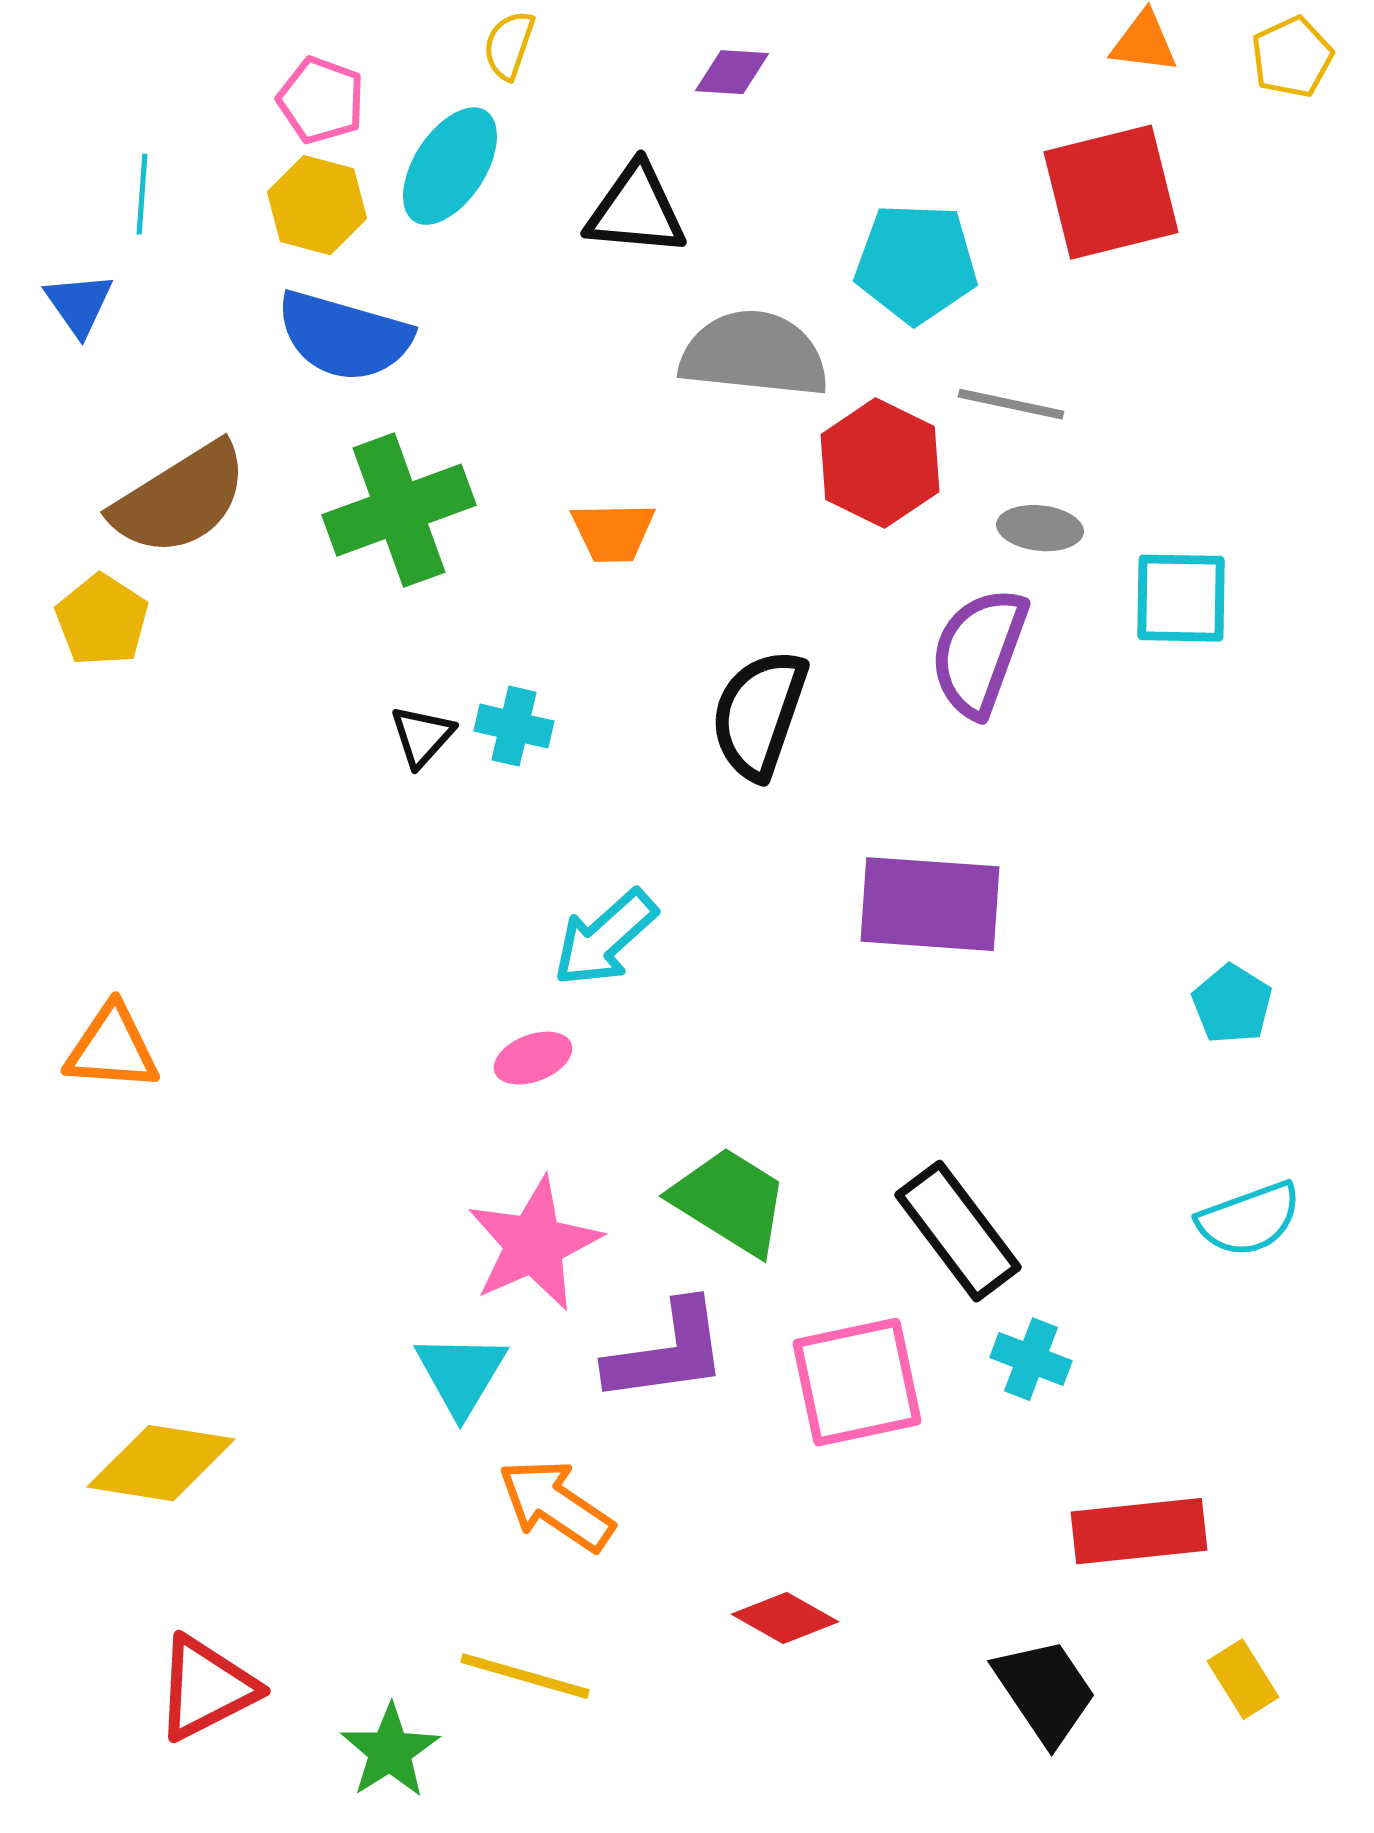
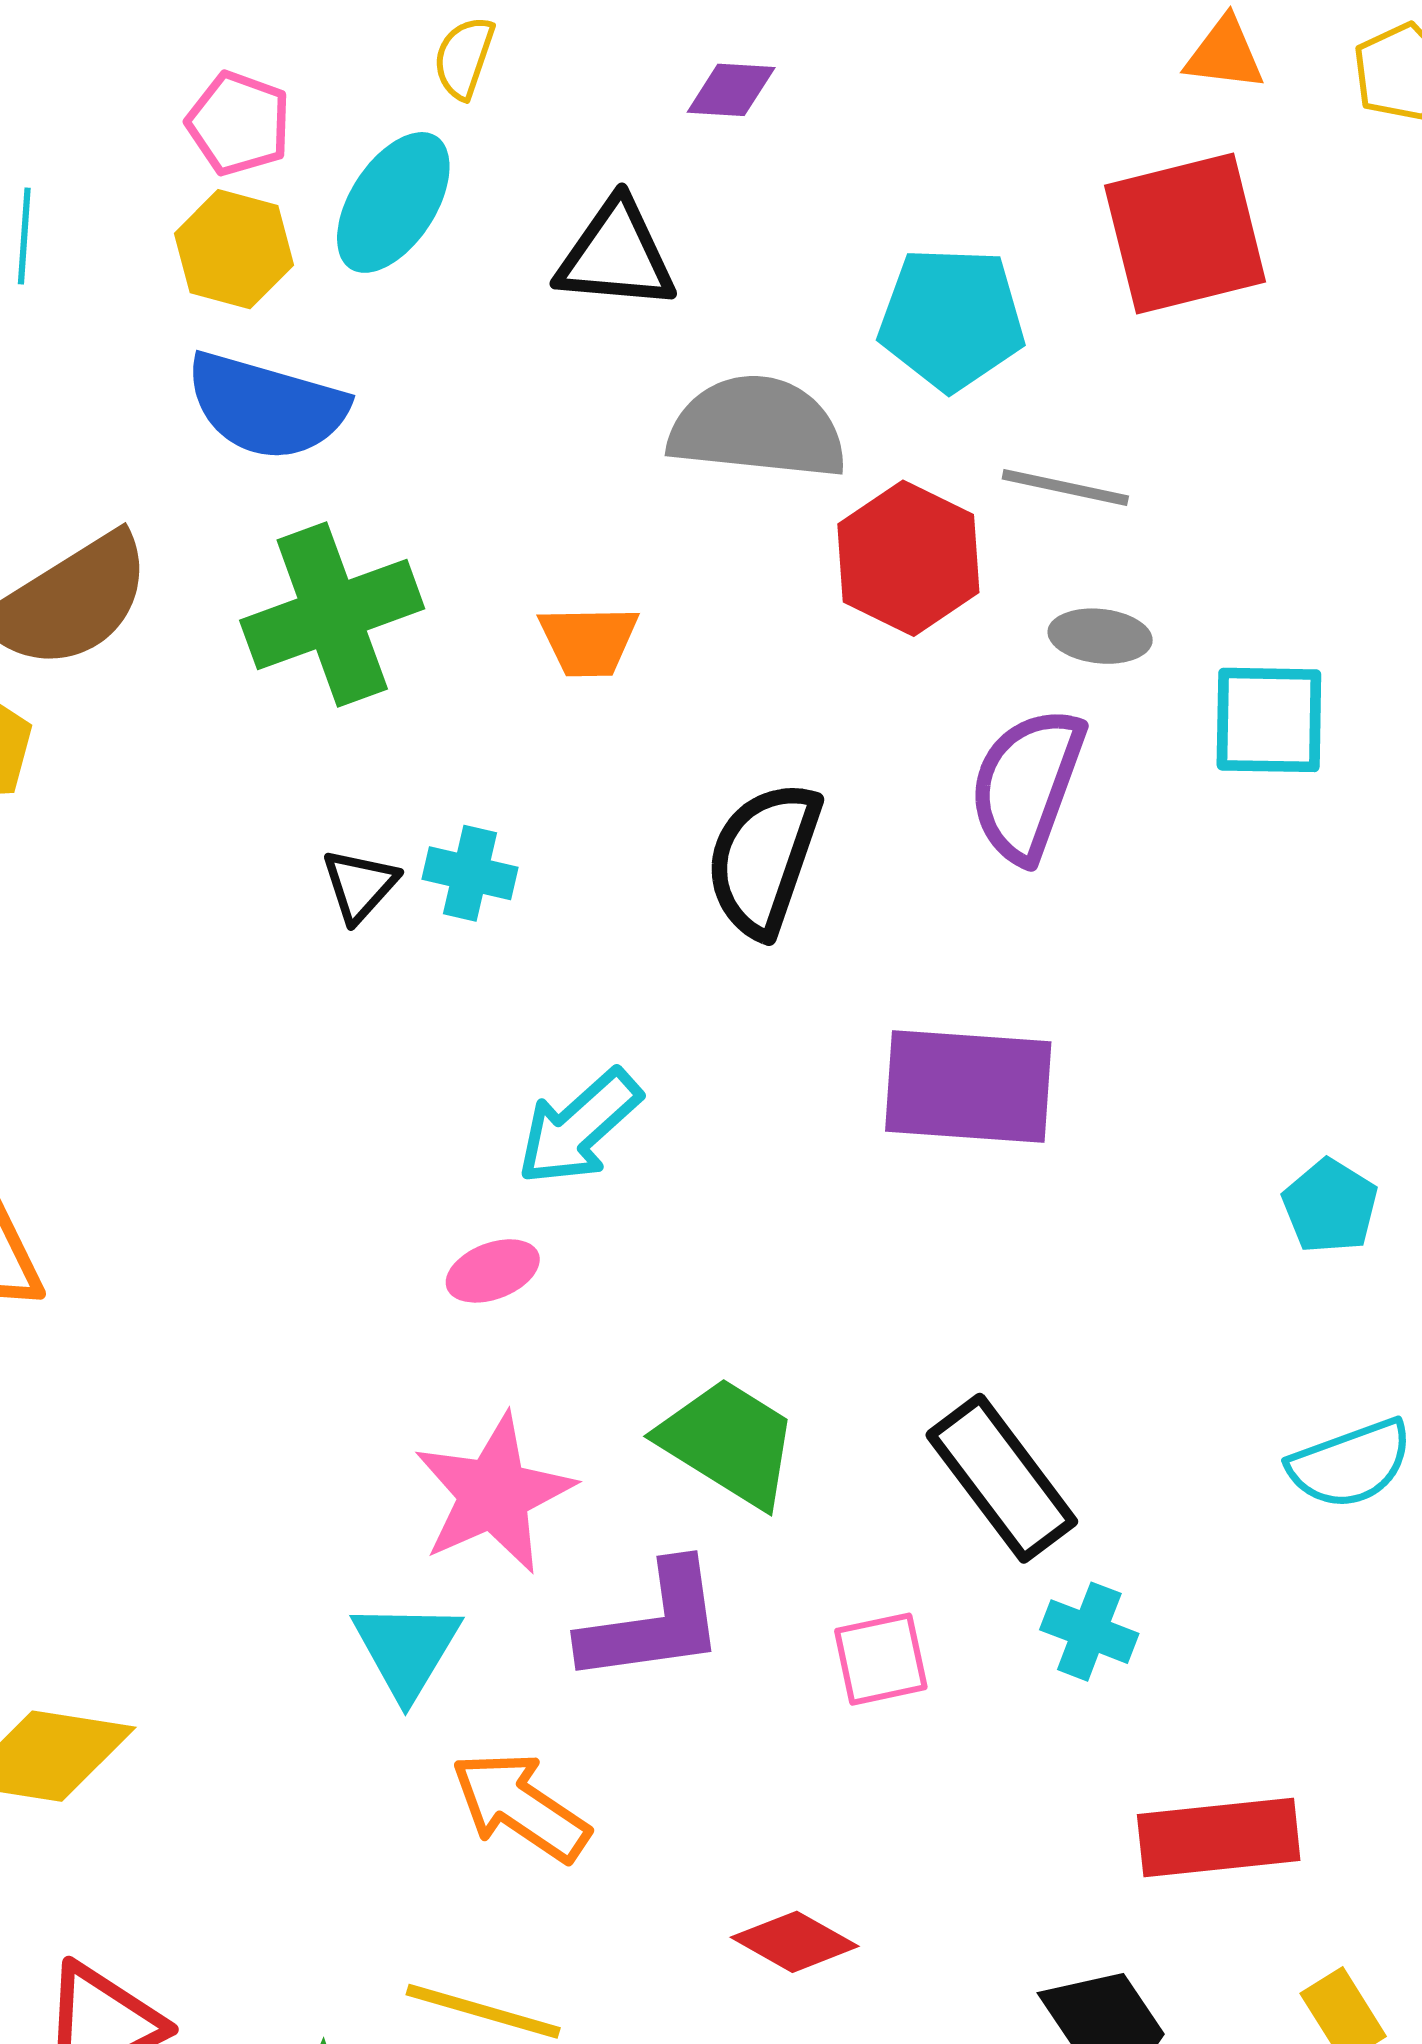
pink square: (857, 1382) -> (881, 1659), size x0.6

